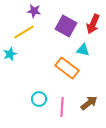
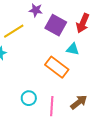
purple star: (34, 11) -> (36, 10), moved

